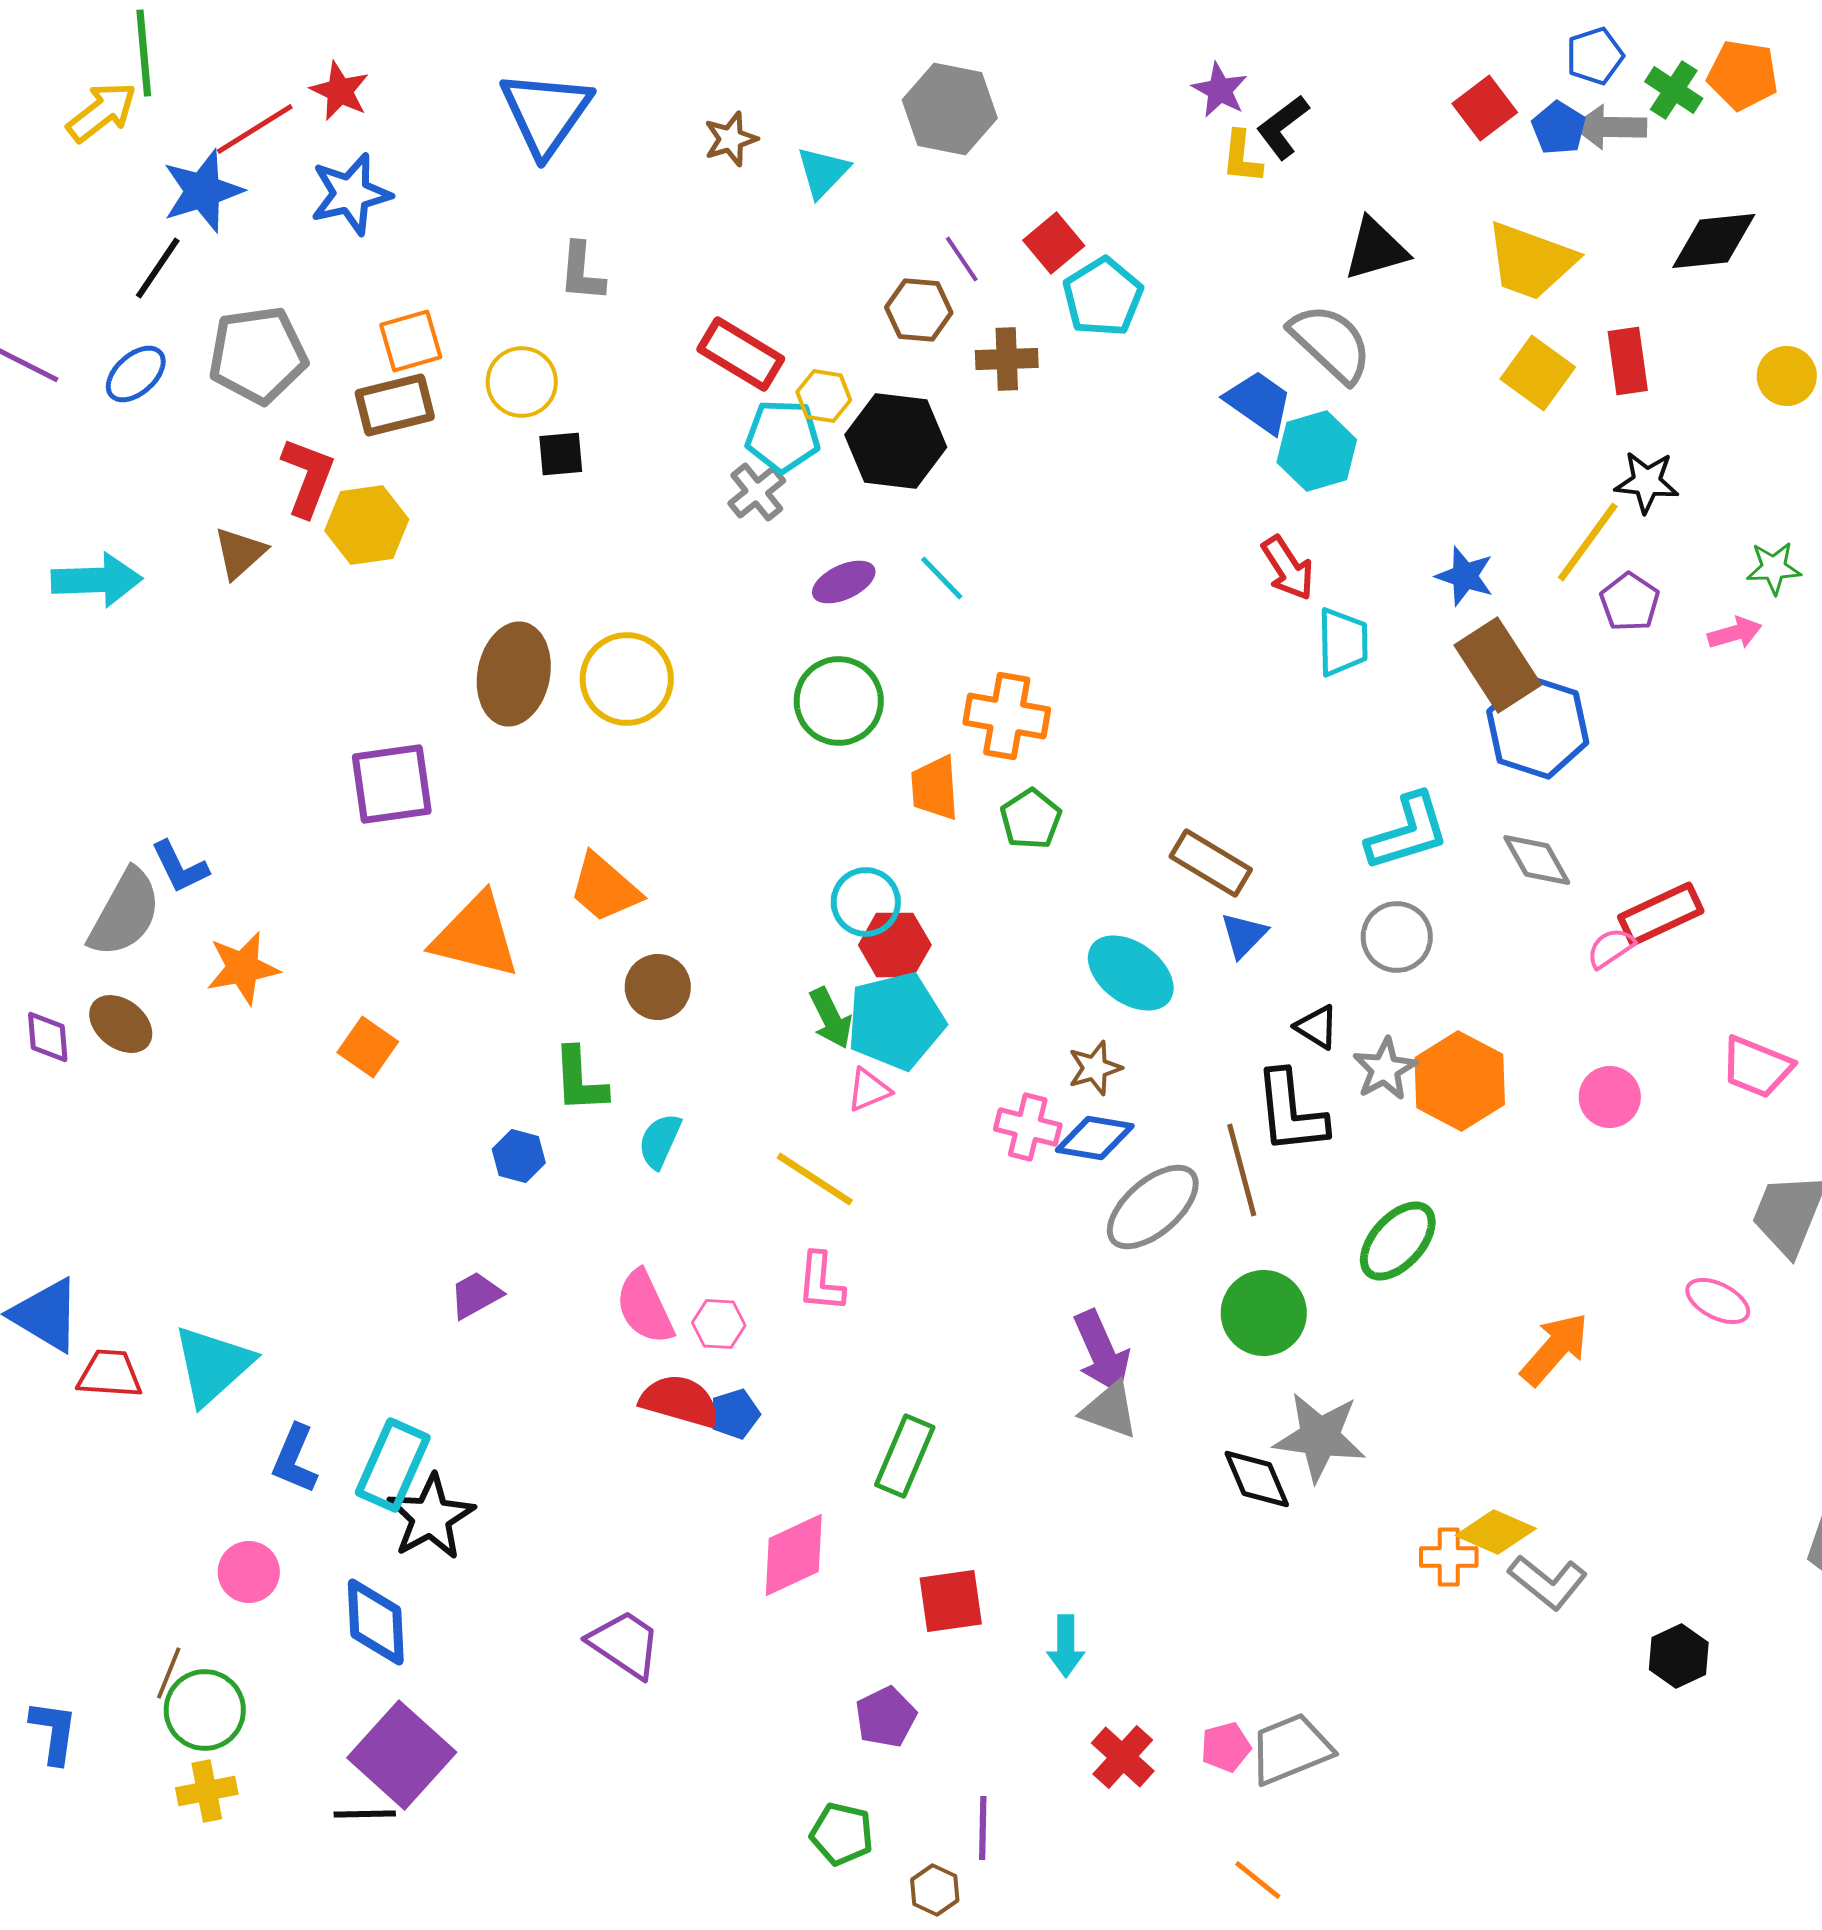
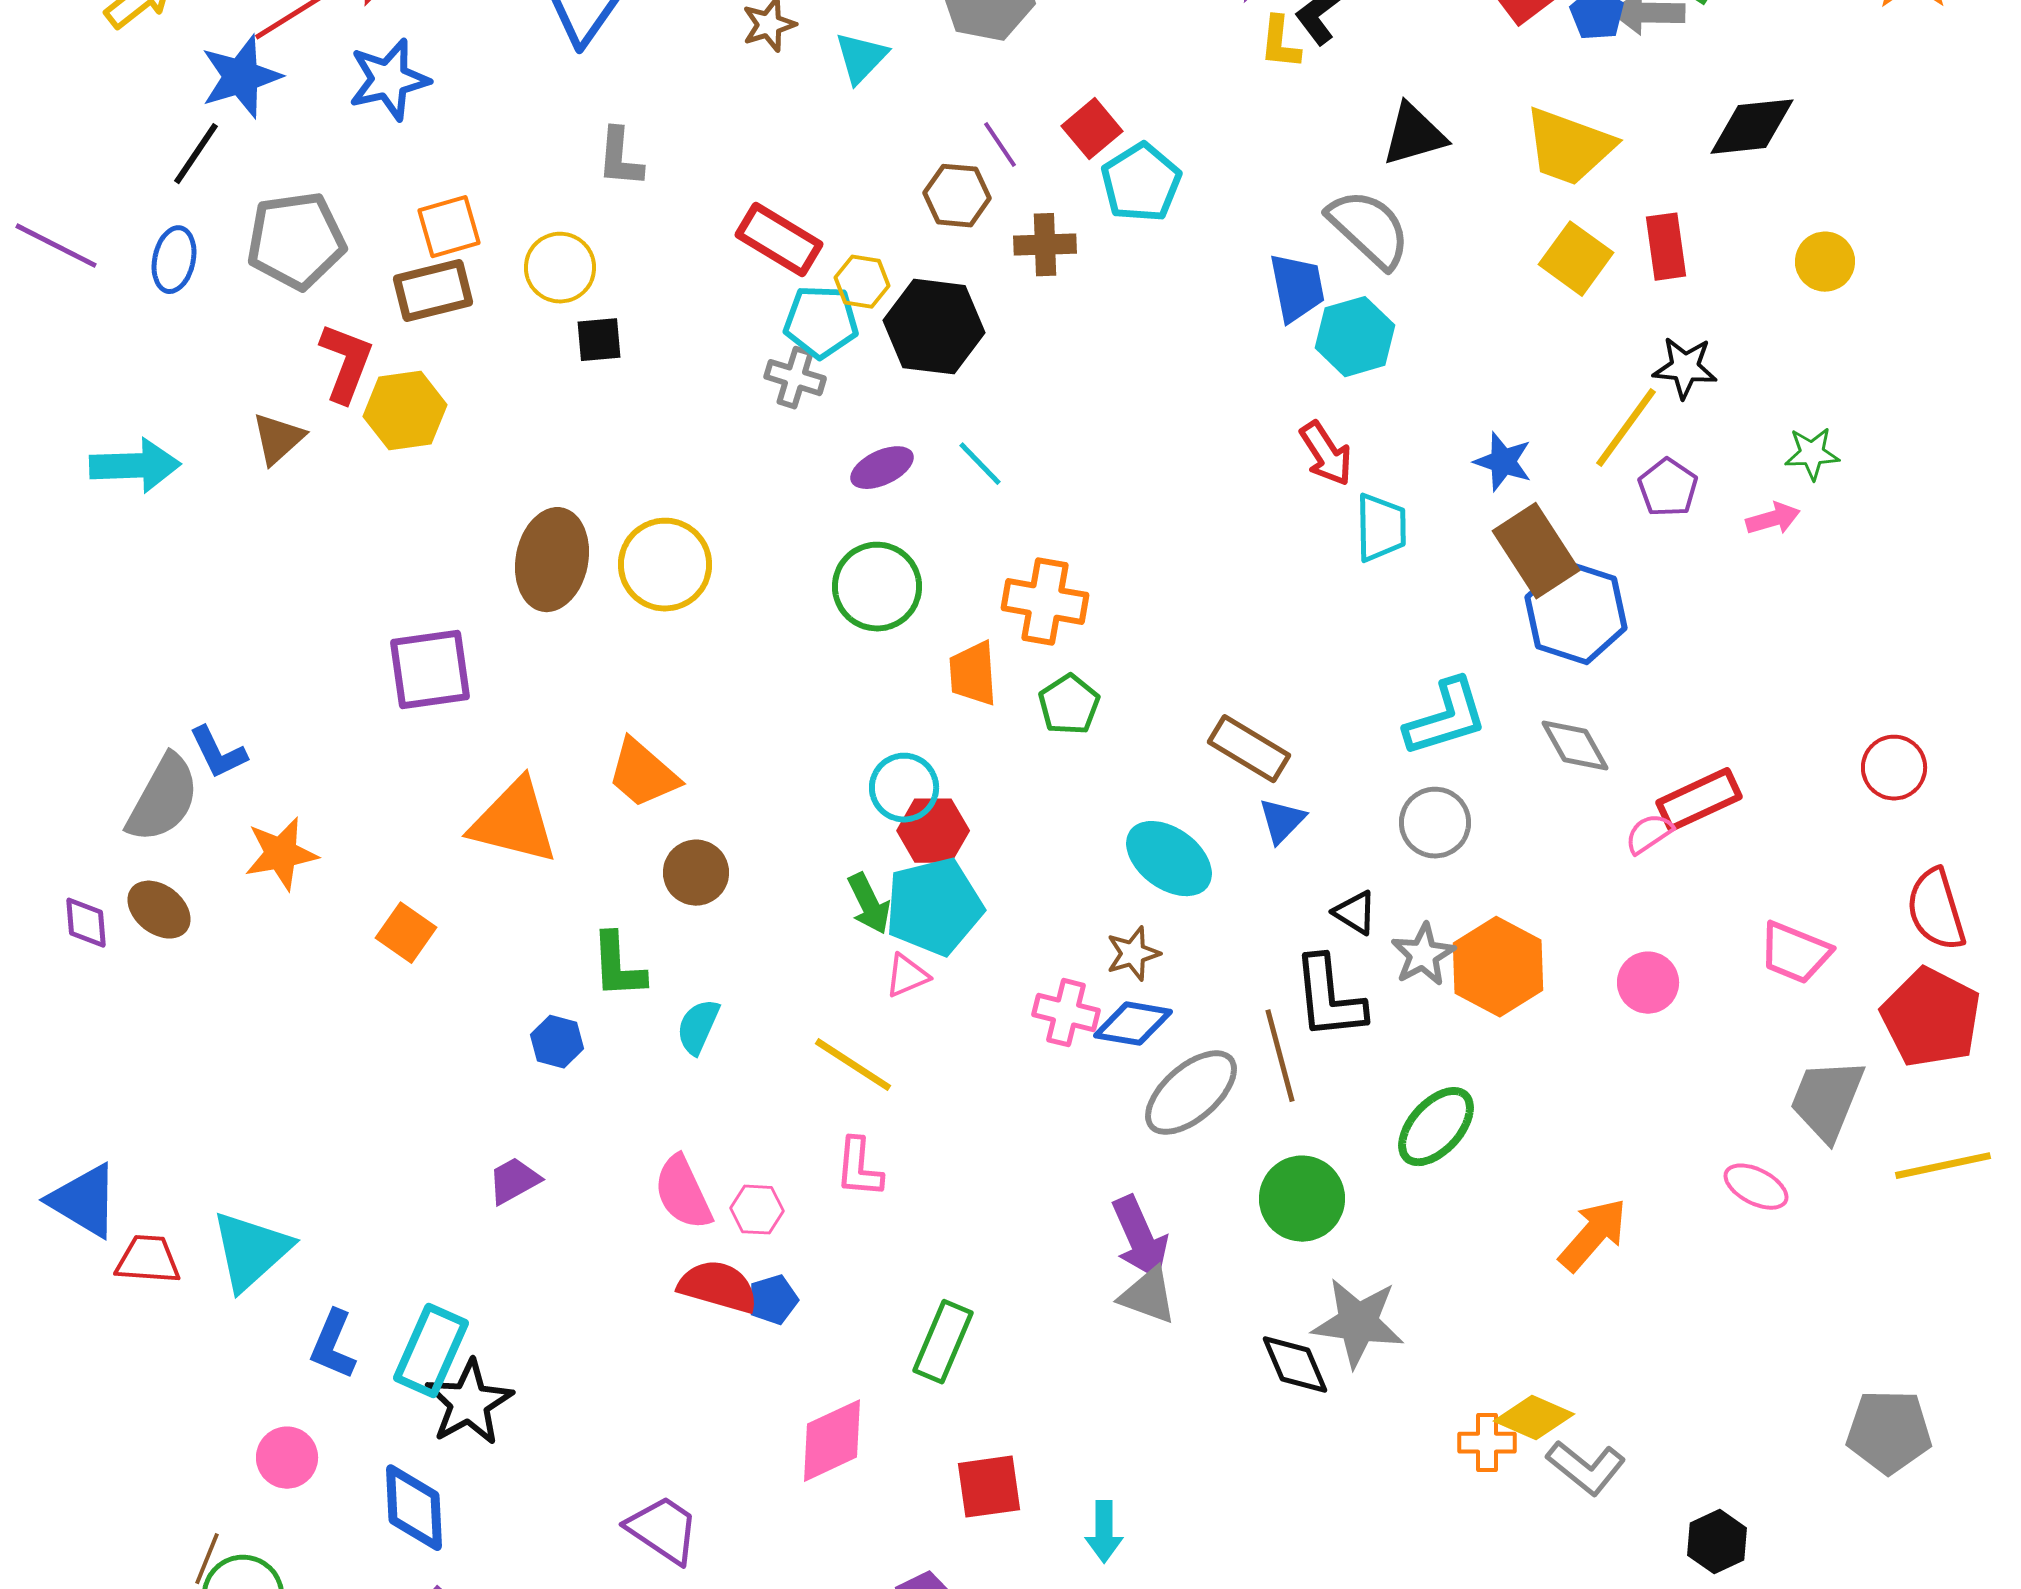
blue ellipse: (136, 374) -> (174, 260), turned -36
blue trapezoid: (1259, 402) -> (1297, 288), turned 44
gray cross: (757, 492) -> (795, 378), turned -34

